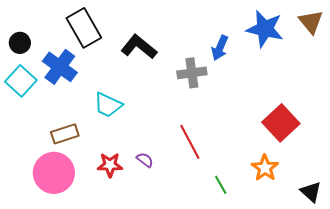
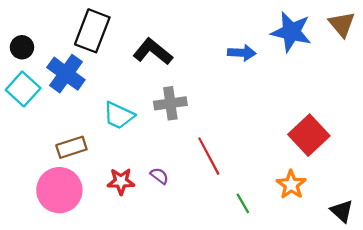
black rectangle: (84, 28) -> (92, 31), turned 51
blue arrow: (220, 48) -> (242, 53), turned -110
gray cross: (192, 73) -> (170, 103), moved

